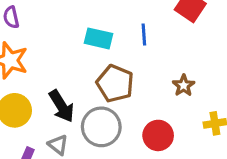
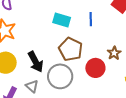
red circle: (158, 135) -> (95, 68), moved

